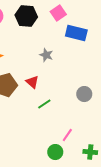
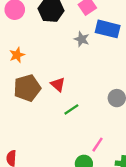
gray star: (46, 55) -> (82, 39), moved

